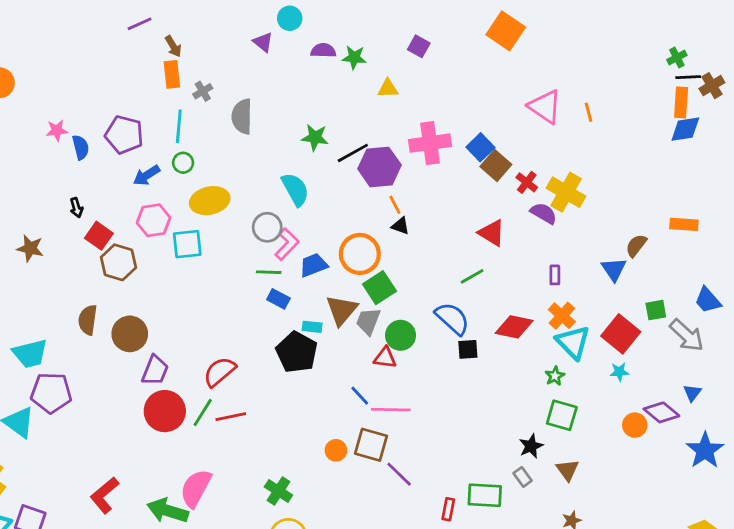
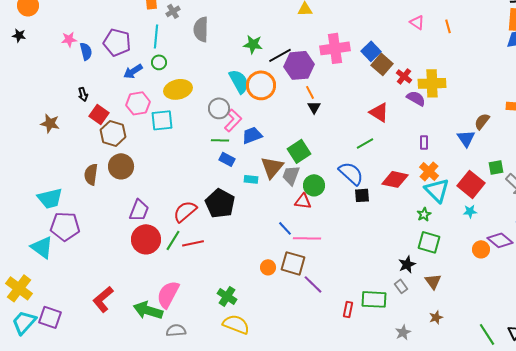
pink triangle: (545, 107) -> (417, 22), size x0.6
yellow cross: (566, 192) -> (432, 83), turned -32
black triangle: (401, 226) -> (314, 107), turned 40
orange circle: (360, 254) -> (261, 85), moved
brown circle: (130, 334) -> (121, 166), moved
black pentagon: (297, 352) -> (220, 203), moved

